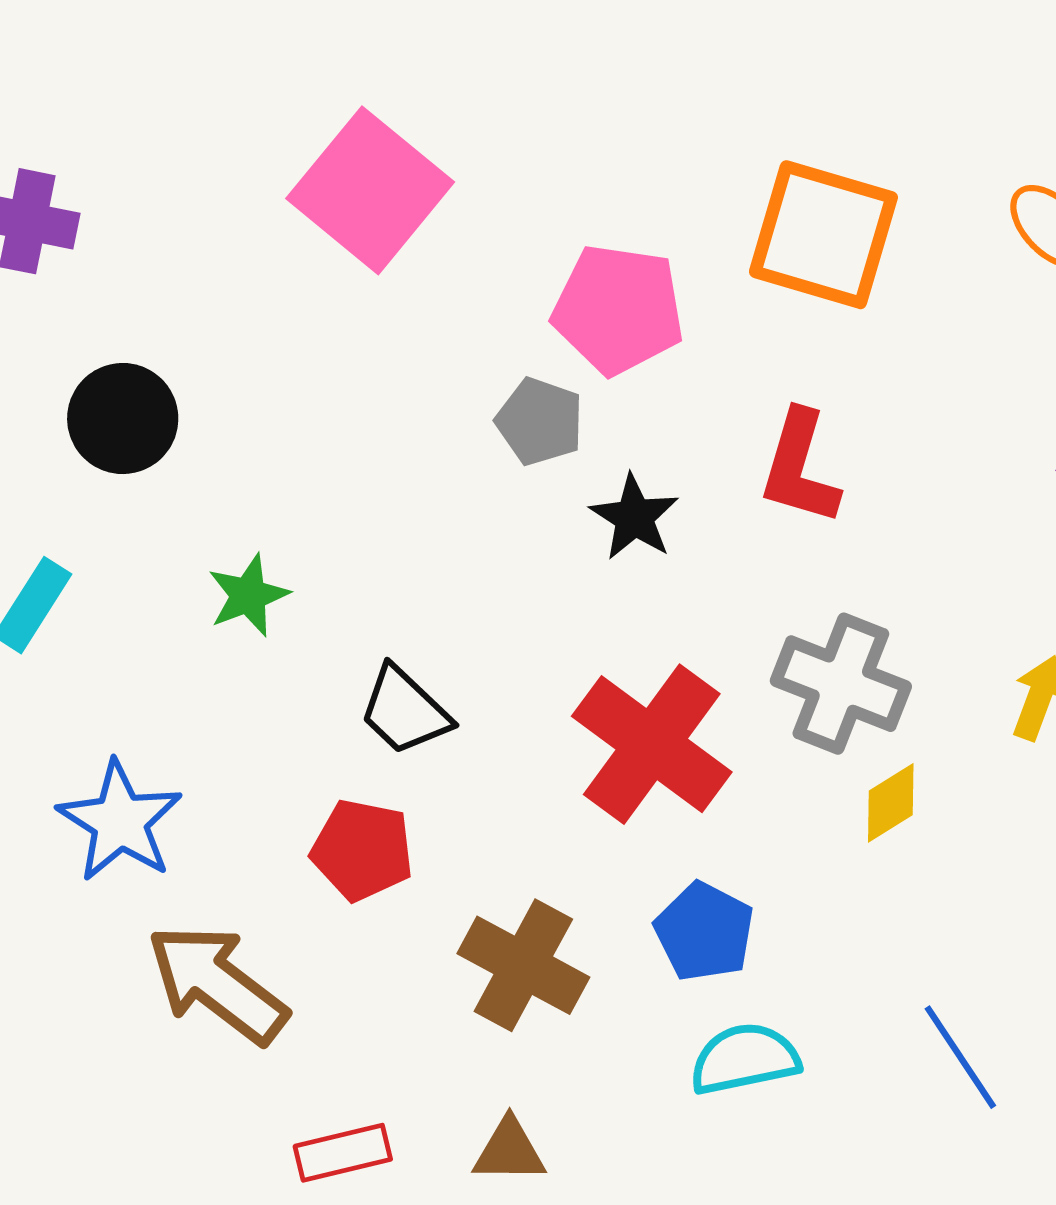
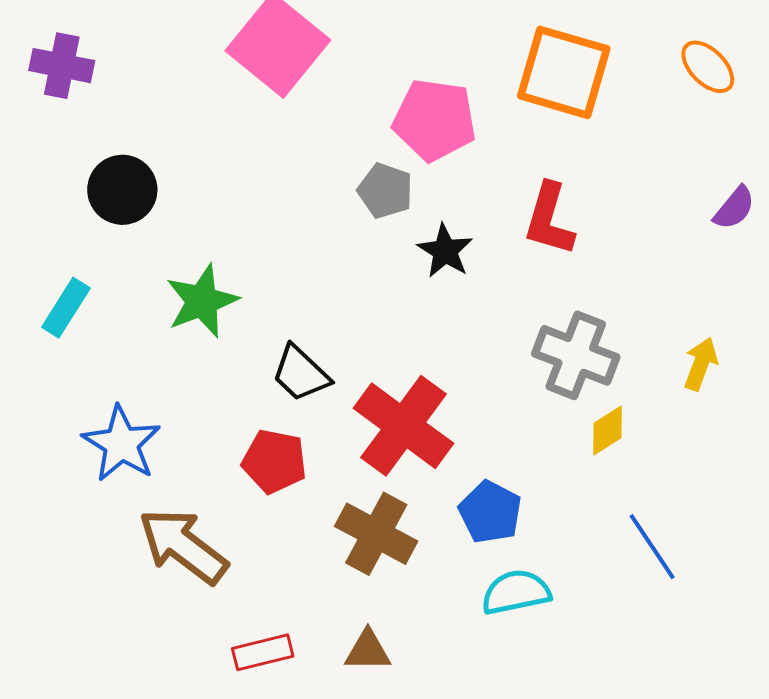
green star: (248, 595) -> (202, 301), size x1.4
red cross: (652, 744) -> (404, 426), moved
blue line: (960, 1057) -> (652, 547), moved

